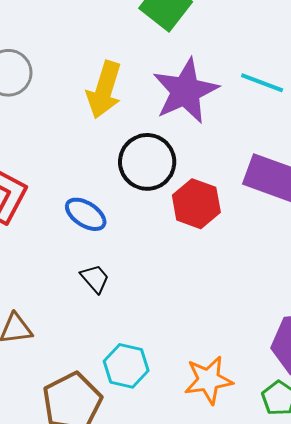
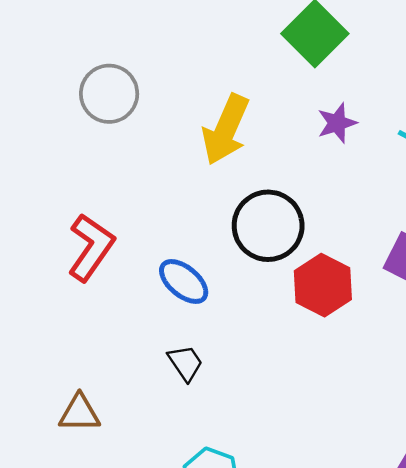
purple star: (185, 91) -> (337, 123), moved, size x0.5

